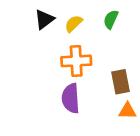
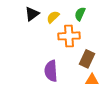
orange cross: (76, 61) -> (69, 36), moved
brown rectangle: (121, 82) -> (87, 59), turned 36

